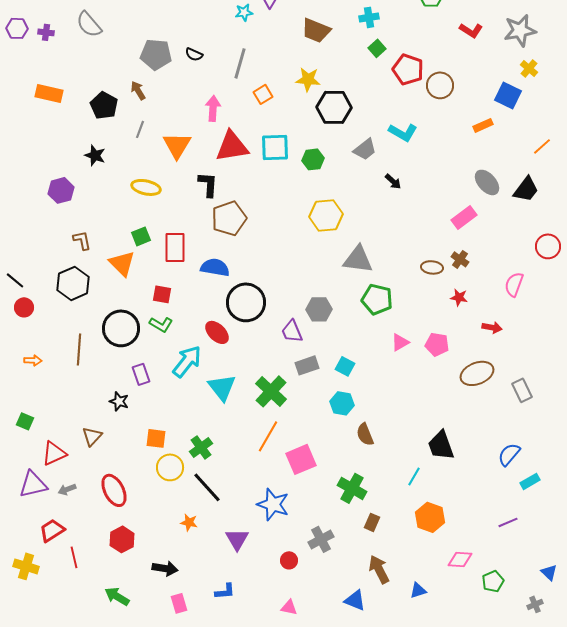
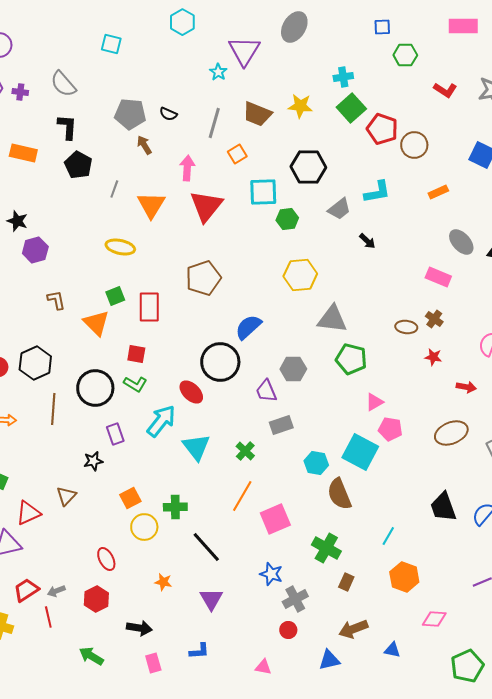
cyan star: (244, 12) -> (218, 72), turned -30
brown trapezoid: (316, 30) -> (257, 114), moved
green square: (377, 48) -> (351, 108), size x1.6
yellow star: (308, 79) -> (300, 106), moved
brown arrow: (138, 90) -> (144, 145), moved
orange rectangle: (483, 125) -> (438, 192), moved
cyan L-shape: (403, 132) -> (377, 192), turned -40
red triangle: (232, 146) -> (206, 206), turned -42
cyan square: (275, 147) -> (263, 192), moved
black star: (95, 155) -> (17, 221), moved
black L-shape: (208, 184) -> (67, 127), moved
pink rectangle: (464, 217) -> (438, 277), turned 60
blue semicircle: (215, 267) -> (248, 327), moved, turned -52
black hexagon: (73, 283) -> (35, 363), moved
pink pentagon: (437, 344) -> (390, 429), moved
cyan square: (345, 366) -> (360, 452), moved, size x1.8
green cross: (271, 391) -> (245, 451), size x0.6
black star: (119, 401) -> (93, 461), turned -30
brown semicircle: (365, 434) -> (339, 494), size x1.4
orange square: (156, 438) -> (130, 498), turned -35
black trapezoid: (441, 445) -> (443, 507), moved
green cross: (201, 447) -> (175, 507), turned 35
black line: (207, 487) -> (206, 547), moved
gray arrow: (67, 489) -> (56, 591), moved
red ellipse: (114, 490) -> (106, 559), moved, size x0.7
blue star: (273, 504) -> (271, 574), moved, size x0.7
red circle: (289, 560) -> (288, 630), moved
brown arrow: (379, 569) -> (353, 629), turned -84
green pentagon: (493, 581) -> (467, 666), moved, size x1.5
blue triangle: (418, 590) -> (392, 650), turned 30
blue triangle: (355, 600) -> (329, 660), turned -35

